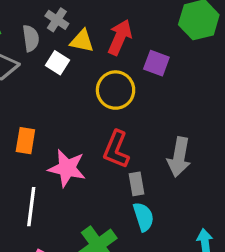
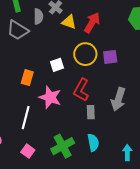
white square: (57, 63) -> (57, 65), moved, turned 32
purple square: (156, 63) -> (110, 57), moved, turned -35
cyan semicircle: (143, 217) -> (93, 143), moved

